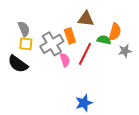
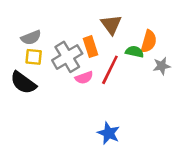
brown triangle: (86, 19) -> (111, 25), turned 48
gray semicircle: (24, 29) -> (31, 37), turned 91
pink semicircle: (65, 60) -> (84, 78), turned 88
blue star: (84, 103) -> (109, 133), turned -30

